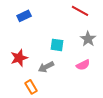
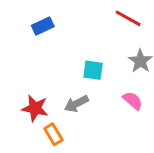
red star: (19, 58) -> (35, 108), moved, turned 30
pink semicircle: (83, 65) -> (133, 101), turned -112

